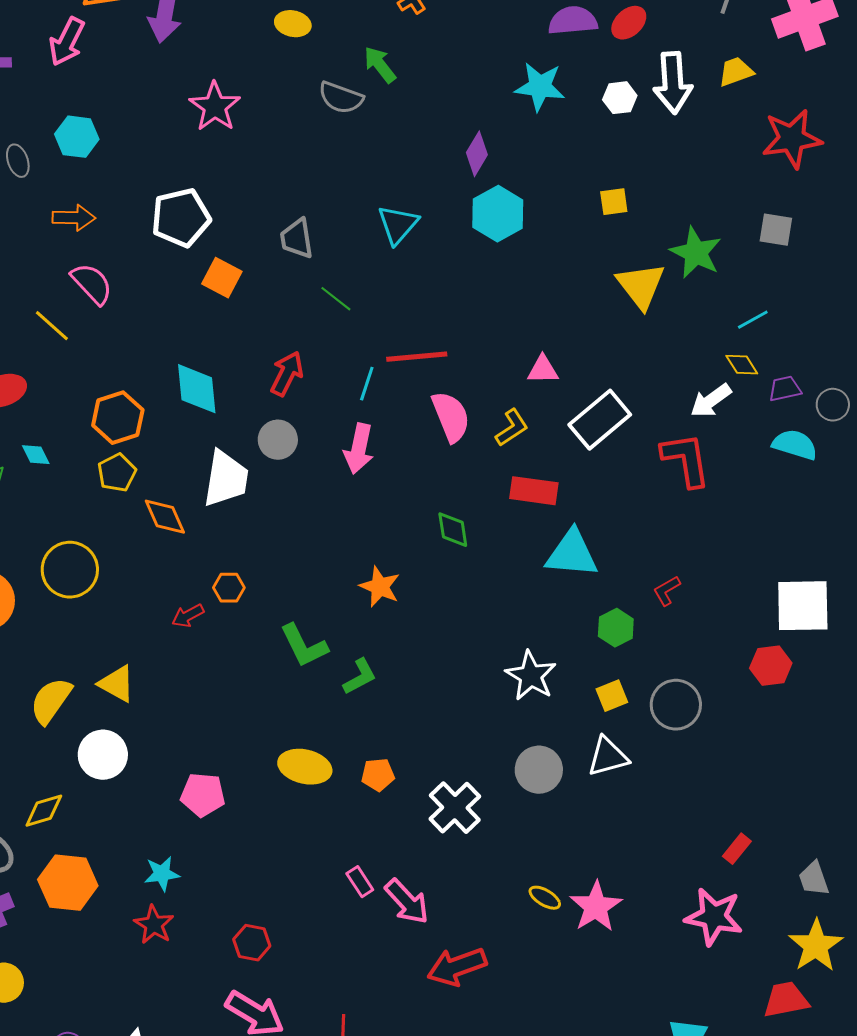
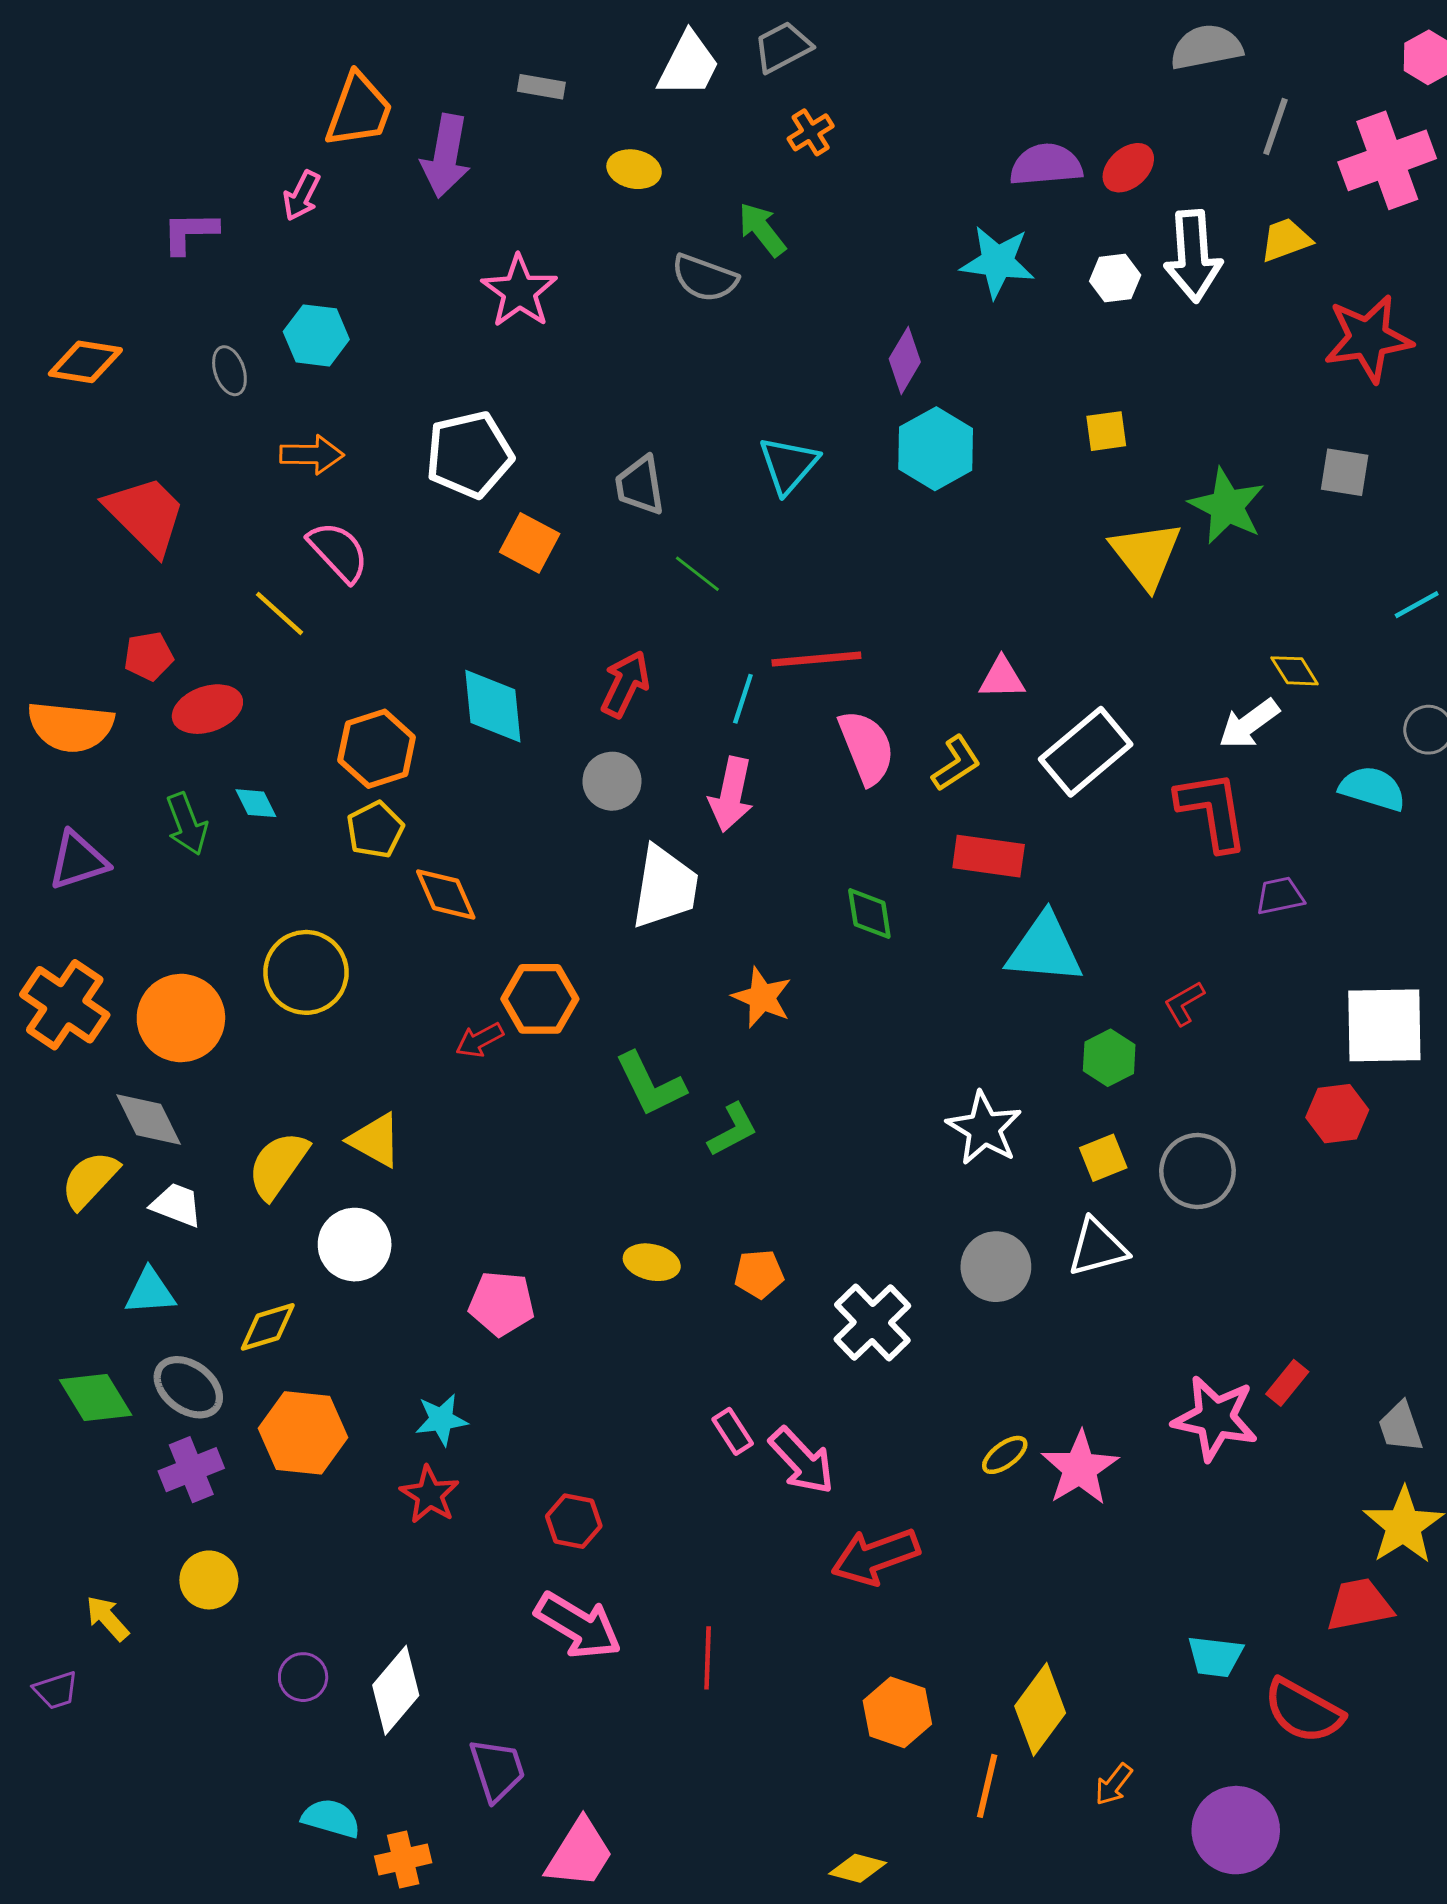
pink arrow: (67, 42) -> (302, 196), size x0.7
cyan line: (753, 320) -> (1417, 605), moved
purple trapezoid: (785, 389) -> (1280, 896), moved
white trapezoid: (226, 479) -> (665, 887), moved
orange hexagon: (229, 588) -> (540, 999), size x1.6
yellow ellipse: (305, 767) -> (652, 1262), size x0.7
yellow ellipse: (545, 898) -> (1005, 1455), turned -68
pink star: (714, 917) -> (1215, 1418), moved

